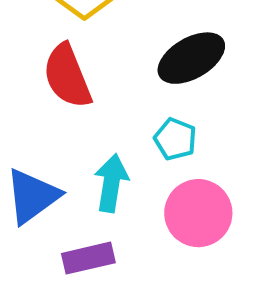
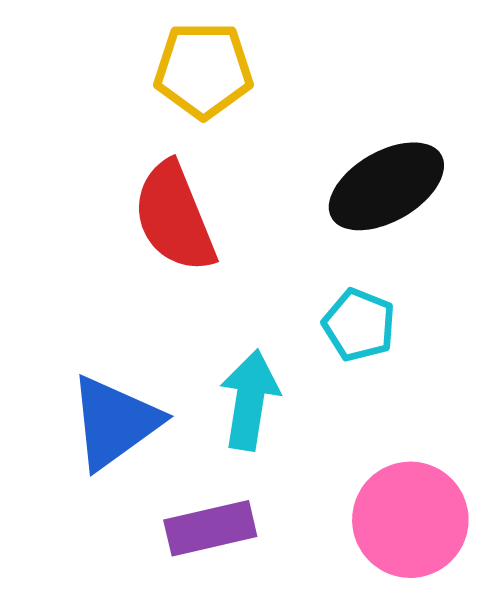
pink circle: (198, 213) -> (410, 520), moved

